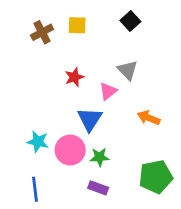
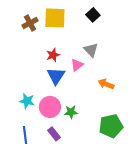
yellow square: (77, 25) -> (55, 18), size x1.6
blue triangle: (90, 119) -> (56, 76), moved
purple rectangle: (98, 188) -> (54, 134), moved, turned 32

